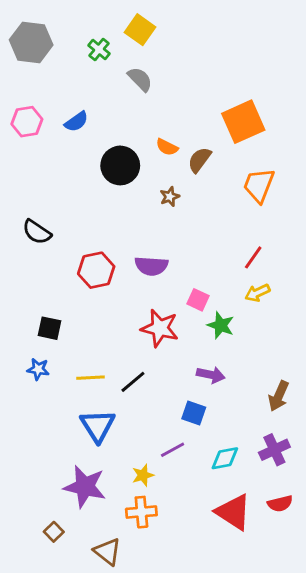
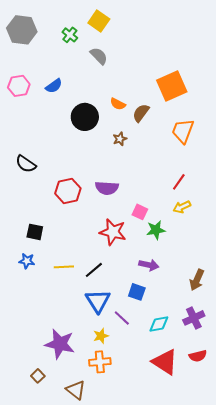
green star: (221, 325) -> (156, 230), turned -30
blue triangle: (98, 426) -> (98, 301), moved
purple line: (173, 450) -> (122, 318), turned 72

